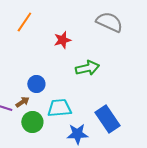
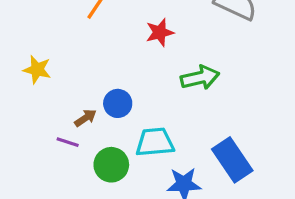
brown arrow: (22, 102) -> (85, 118), moved

